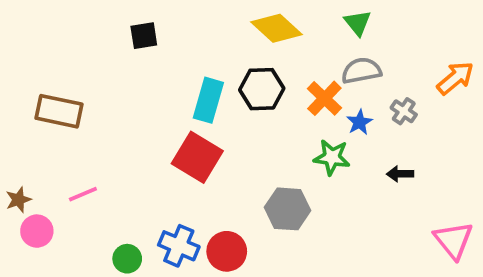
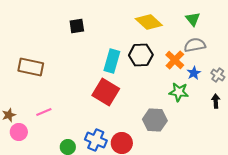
gray cross: (404, 111) -> (218, 75), moved
black arrow: (400, 174) -> (216, 101), turned 88

